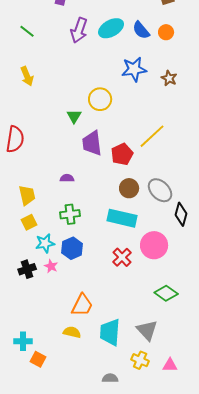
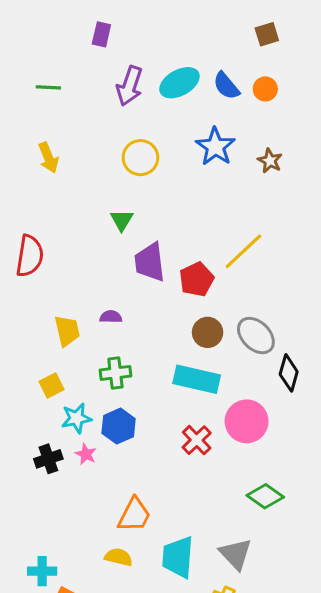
green line: (27, 31) -> (48, 87), turned -35
blue star: (134, 69) -> (215, 147), turned -30
yellow circle: (100, 99) -> (140, 158), moved
yellow trapezoid: (27, 195) -> (67, 331), moved

